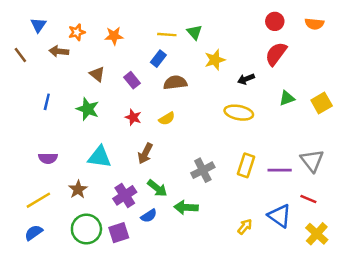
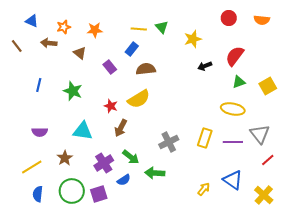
blue triangle: (38, 25) -> (32, 21), turned -40
red semicircle: (276, 54) -> (235, 56), moved
yellow star: (215, 60) -> (193, 39), moved
brown triangle: (97, 74) -> (80, 53), moved
yellow ellipse: (239, 113) -> (233, 109), moved
red star: (133, 117) -> (111, 106), moved
yellow semicircle: (167, 119) -> (139, 99), size x1.6
red line: (308, 199) -> (268, 160), moved, turned -64
blue semicircle: (34, 233) -> (38, 194), moved, turned -49

